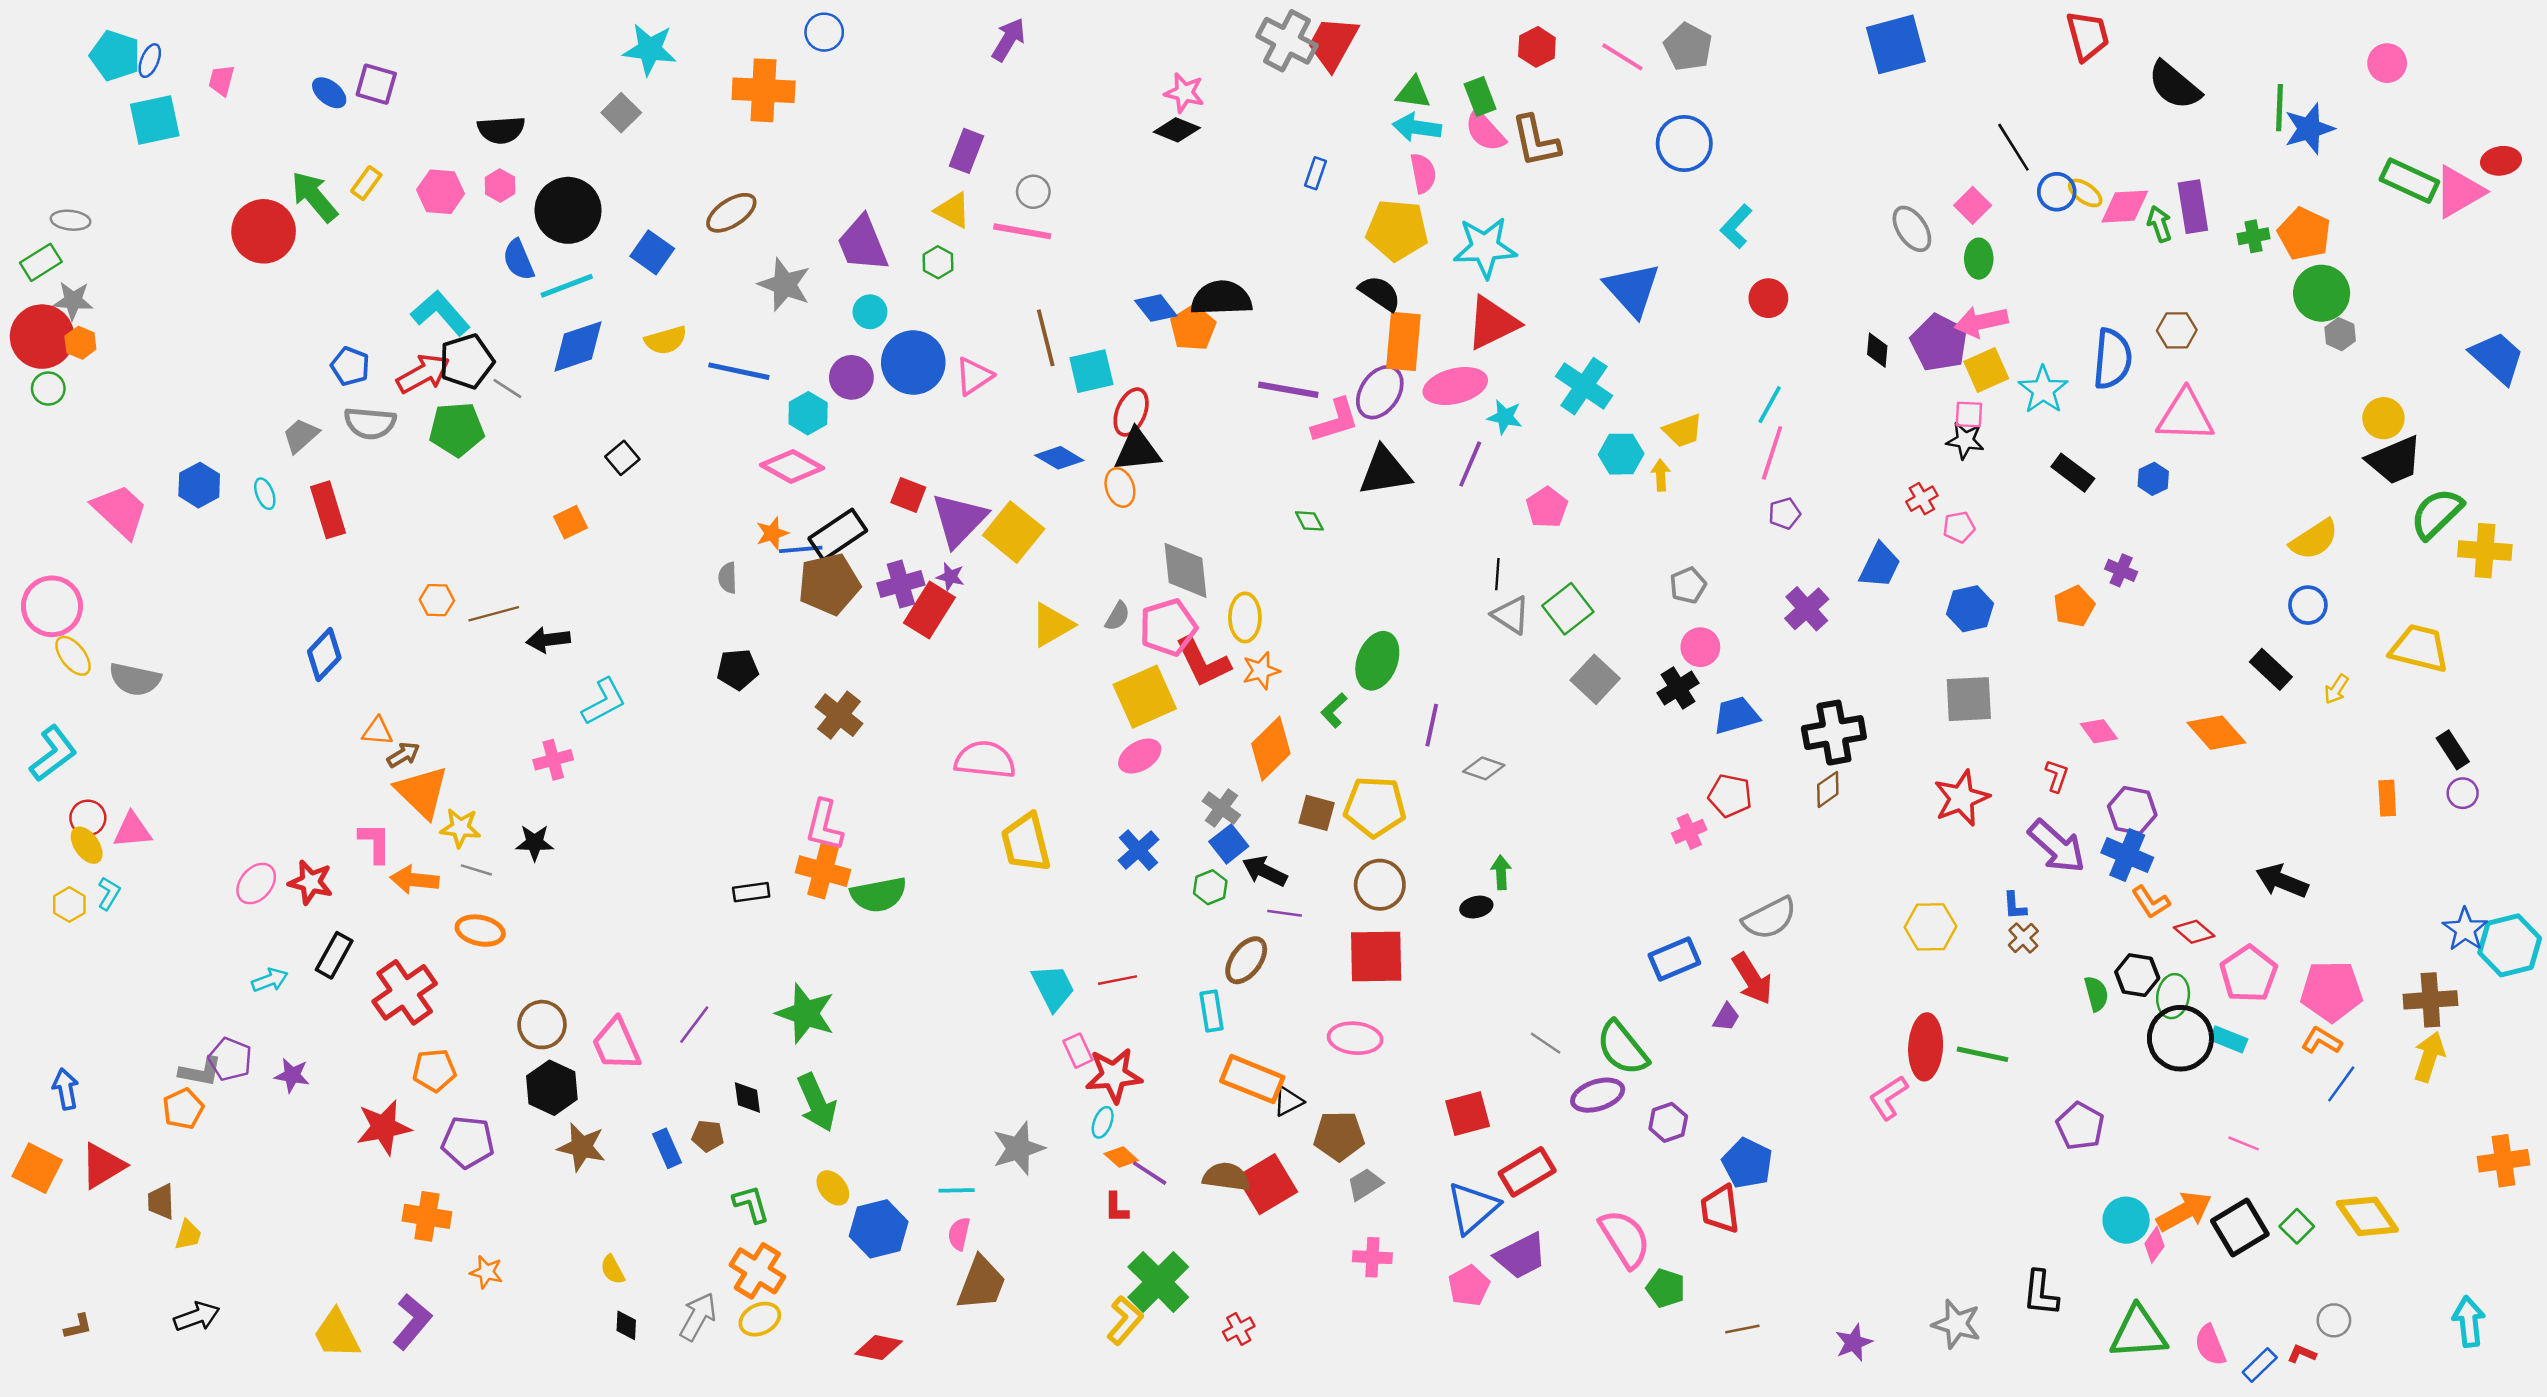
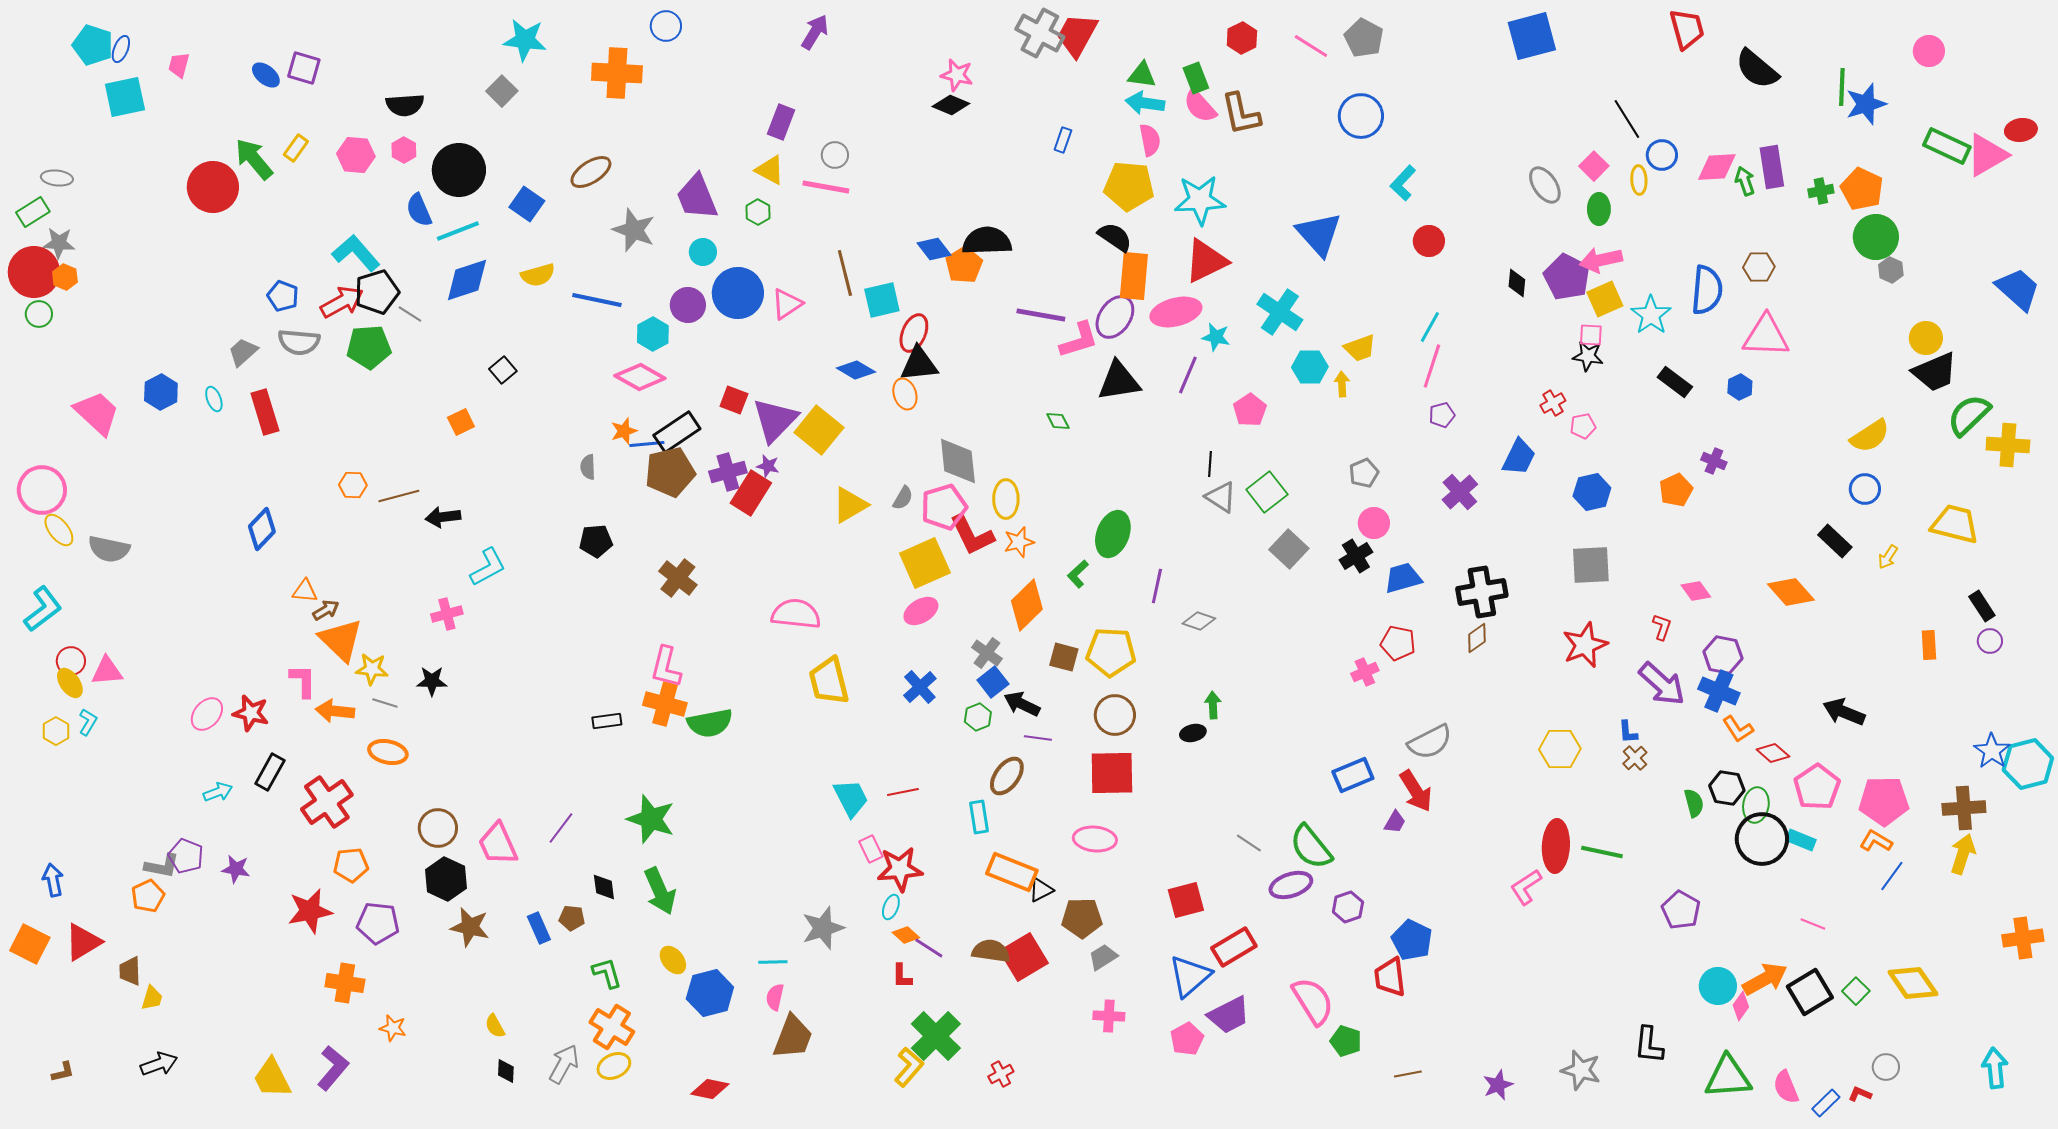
yellow ellipse: (2085, 193) -> (1639, 180), moved, turned 52

